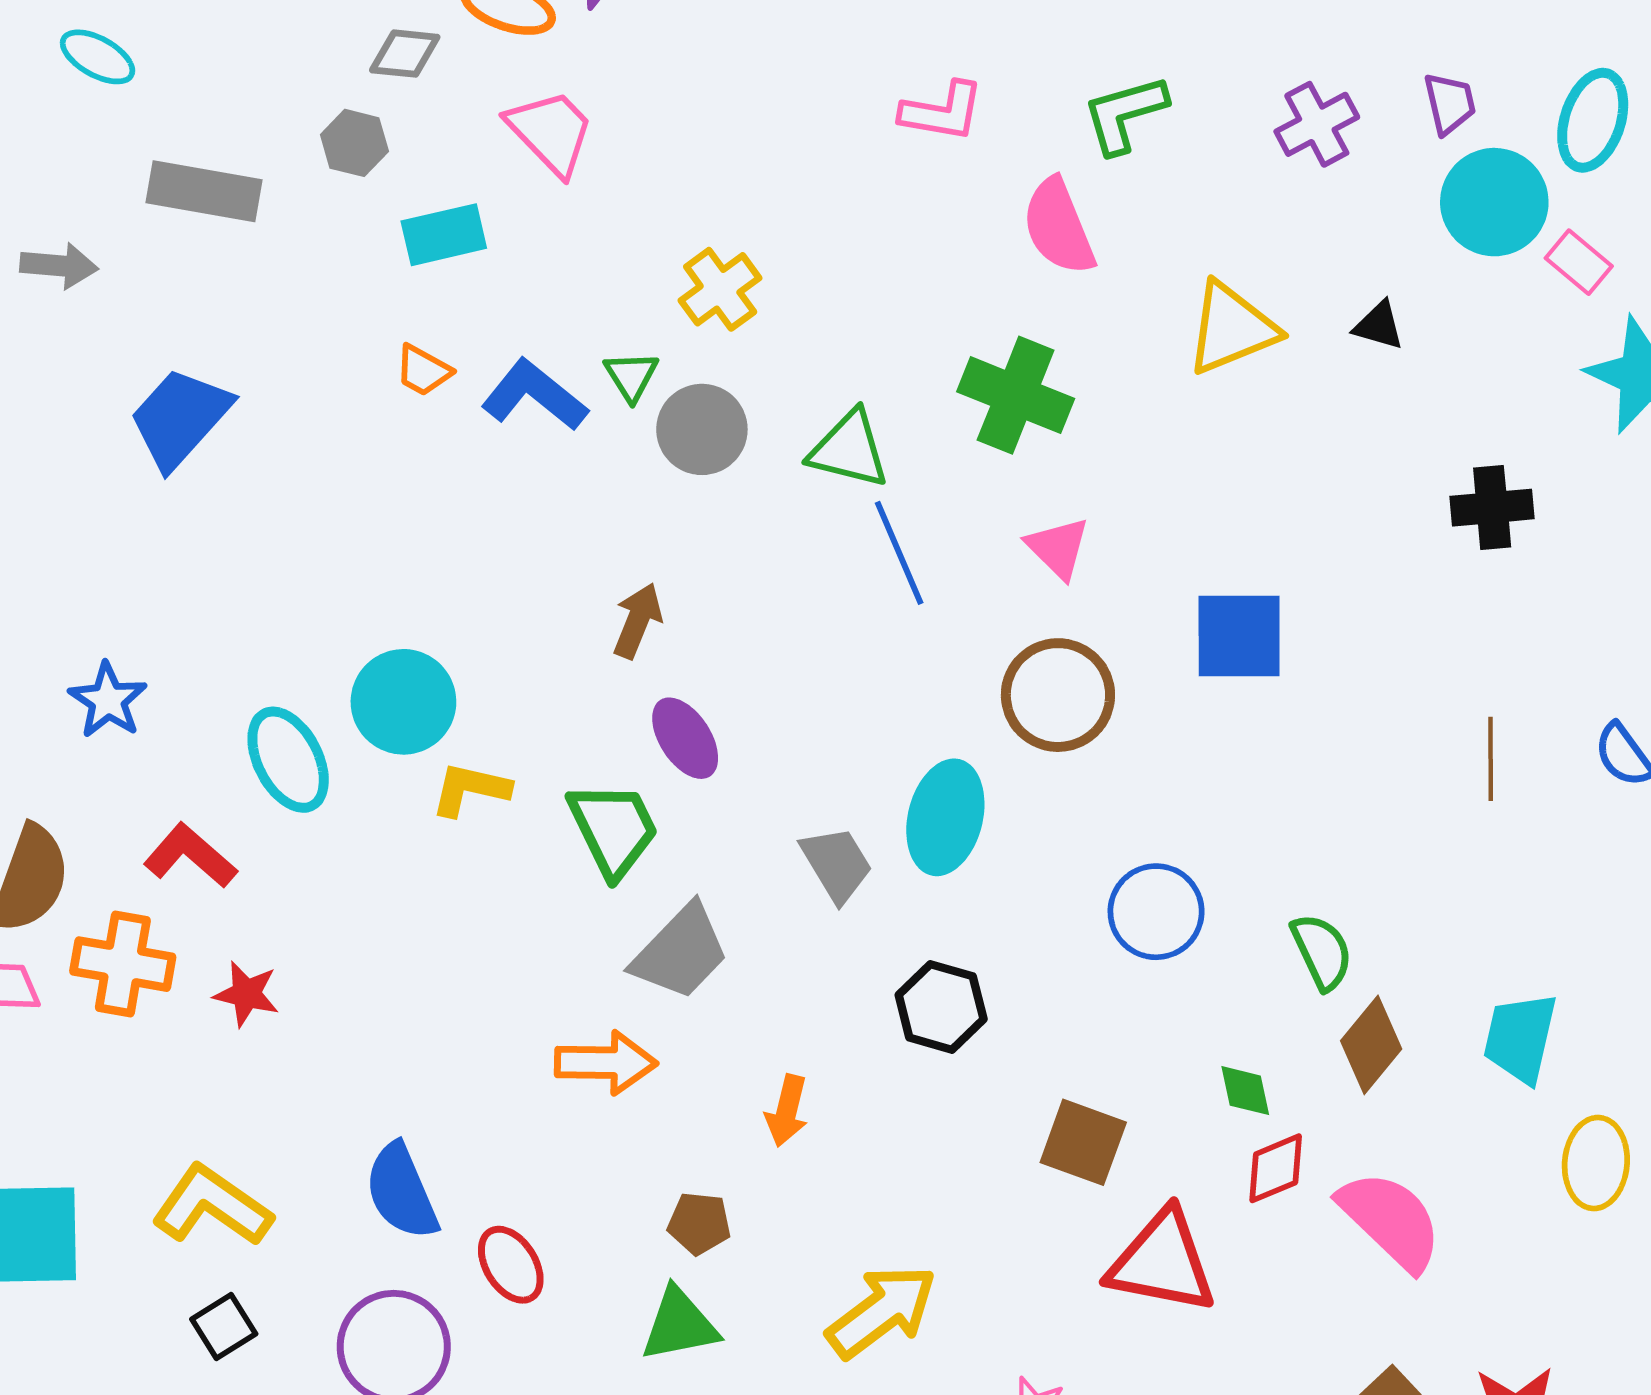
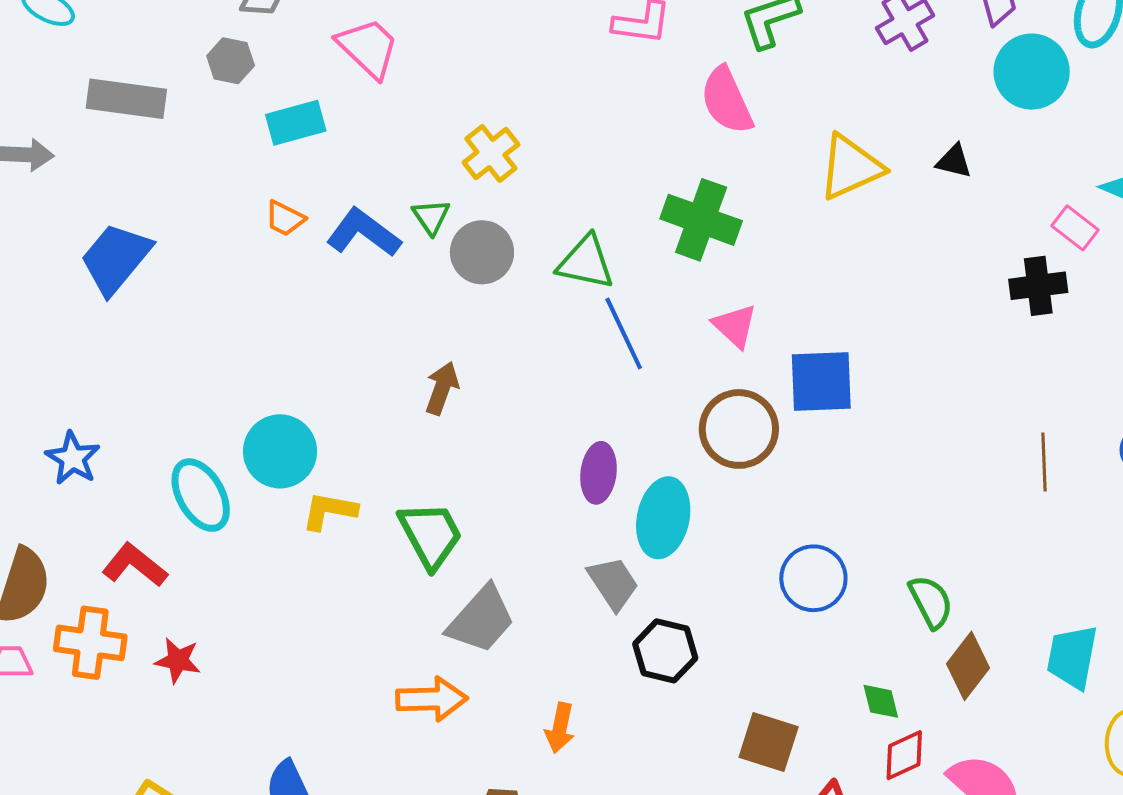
pink rectangle: (1579, 262) -> (1075, 228), moved
blue square: (1239, 636) -> (821, 381), moved
purple ellipse: (685, 738) -> (599, 473), moved, turned 42
gray trapezoid: (837, 864) -> (613, 583), moved

